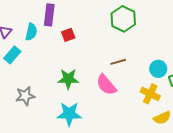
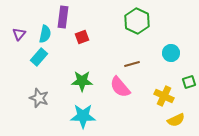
cyan rectangle: (12, 55) -> (39, 57), moved
cyan circle: (158, 69) -> (171, 53), moved
gray star: (25, 96) -> (39, 98), turned 30

